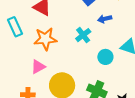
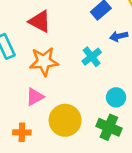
cyan circle: (105, 57) -> (116, 97), moved

